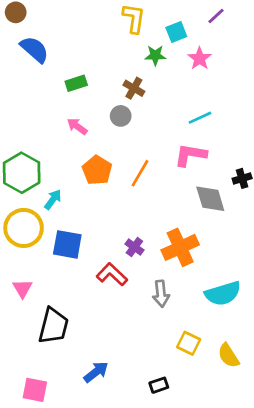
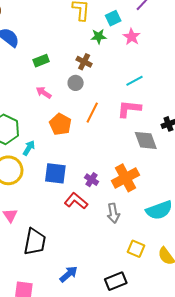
orange line: (140, 173) -> (92, 113), moved
blue square: (67, 244) -> (55, 173), moved
black rectangle: (159, 385) -> (116, 281), size x1.5

